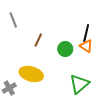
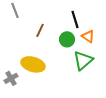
black line: (86, 33) -> (75, 19), moved, turned -30
green triangle: (79, 84) -> (83, 60), moved

